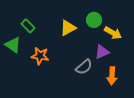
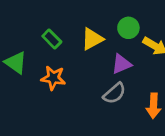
green rectangle: (28, 26) -> (52, 39), moved
purple triangle: (102, 52) -> (121, 64), moved

